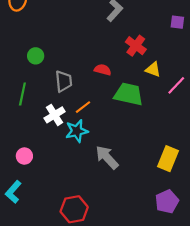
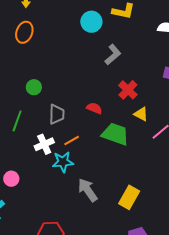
yellow rectangle: (168, 159) -> (129, 197), moved

